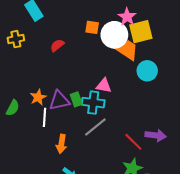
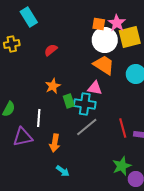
orange square: (92, 27) -> (99, 24), moved
orange trapezoid: (127, 50) -> (104, 65), moved
orange star: (38, 97) -> (53, 86), moved
purple triangle: (59, 100) -> (23, 137), moved
red line: (133, 142) -> (123, 128), moved, turned 30

